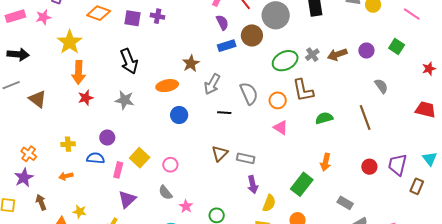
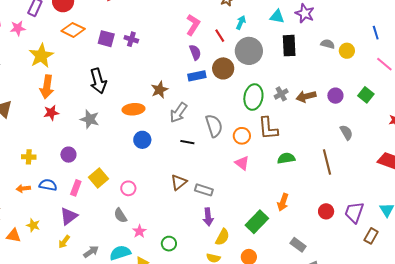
green ellipse: (285, 61) -> (253, 97), turned -60
blue semicircle: (96, 158) -> (48, 185), moved
purple triangle: (127, 199) -> (69, 216), moved

